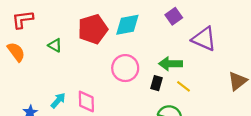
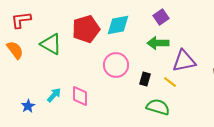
purple triangle: (204, 39) -> (184, 61), moved, turned -35
green triangle: (55, 45) -> (51, 44), size x1.6
green arrow: (171, 64) -> (158, 43), moved

